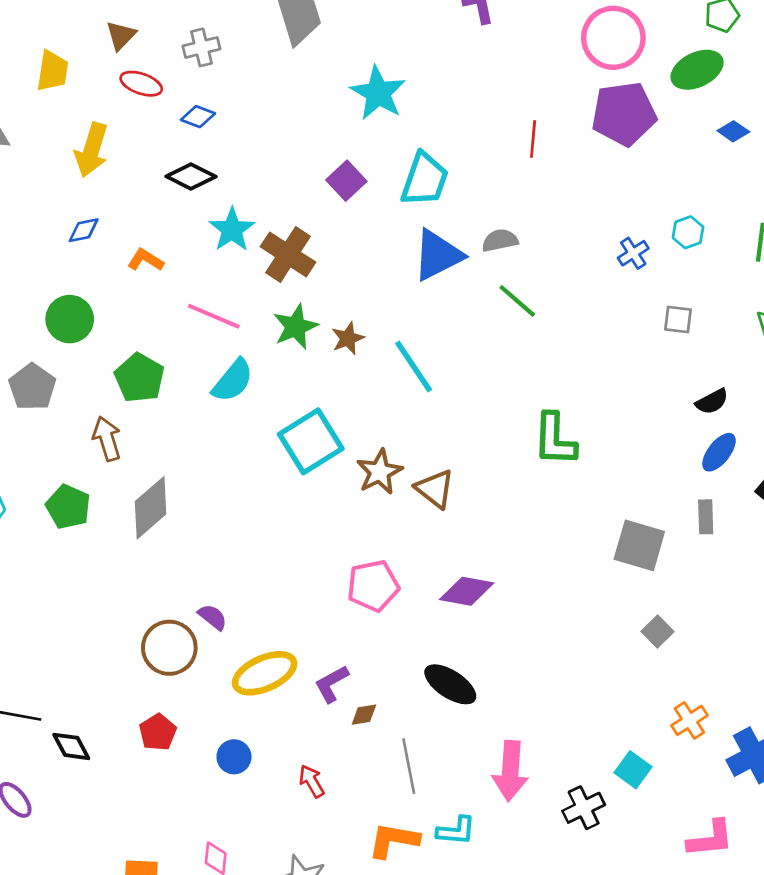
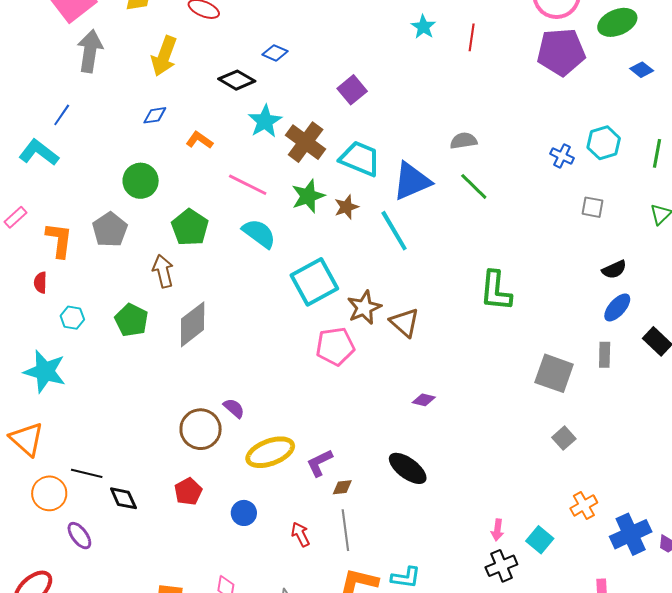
cyan star: (378, 93) -> (423, 27), moved, size x0.6
blue diamond: (198, 117) -> (275, 53), moved
red line: (533, 139) -> (472, 37), moved
cyan trapezoid: (425, 179) -> (360, 159), moved, turned -90
cyan hexagon: (688, 232) -> (604, 143), size x1.4
blue cross: (633, 253) -> (562, 156), turned -35
blue triangle: (438, 255) -> (412, 181), moved
cyan semicircle: (233, 381) -> (259, 233), turned -96
pink pentagon: (373, 586) -> (335, 346), moved
purple diamond: (467, 591) -> (424, 400), size x0.6
gray line: (409, 766) -> (345, 530), moved
pink arrow: (510, 771) -> (497, 530), moved, size x0.5

